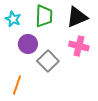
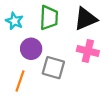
gray square: (48, 61) -> (53, 68), turned -30
orange line: (17, 85) -> (20, 81), moved

